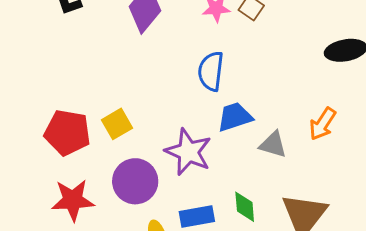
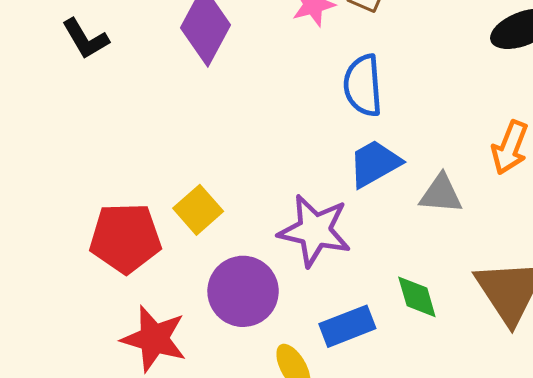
blue semicircle: (211, 71) -> (363, 85), moved
red star: (73, 200) -> (154, 339), turned 30

